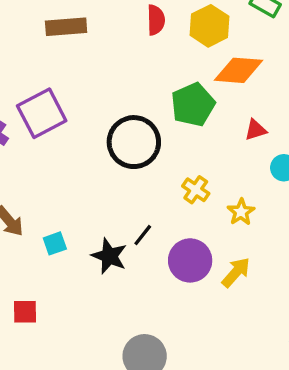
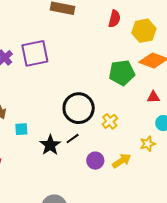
black circle: (134, 142) -> (79, 108), moved
yellow star: (241, 212) -> (148, 144), moved
purple circle: (190, 260) -> (95, 161), size x0.7
yellow arrow: (236, 272) -> (122, 161), moved

